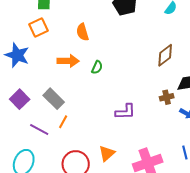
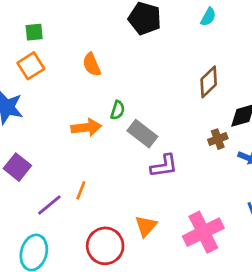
orange arrow: (68, 61) -> (86, 127), moved
gray rectangle: (54, 99) -> (142, 134), moved
purple line: (39, 129) -> (49, 205), turned -60

